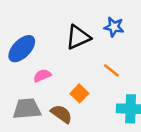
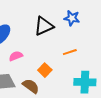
orange line: (111, 70) -> (70, 52), turned -56

